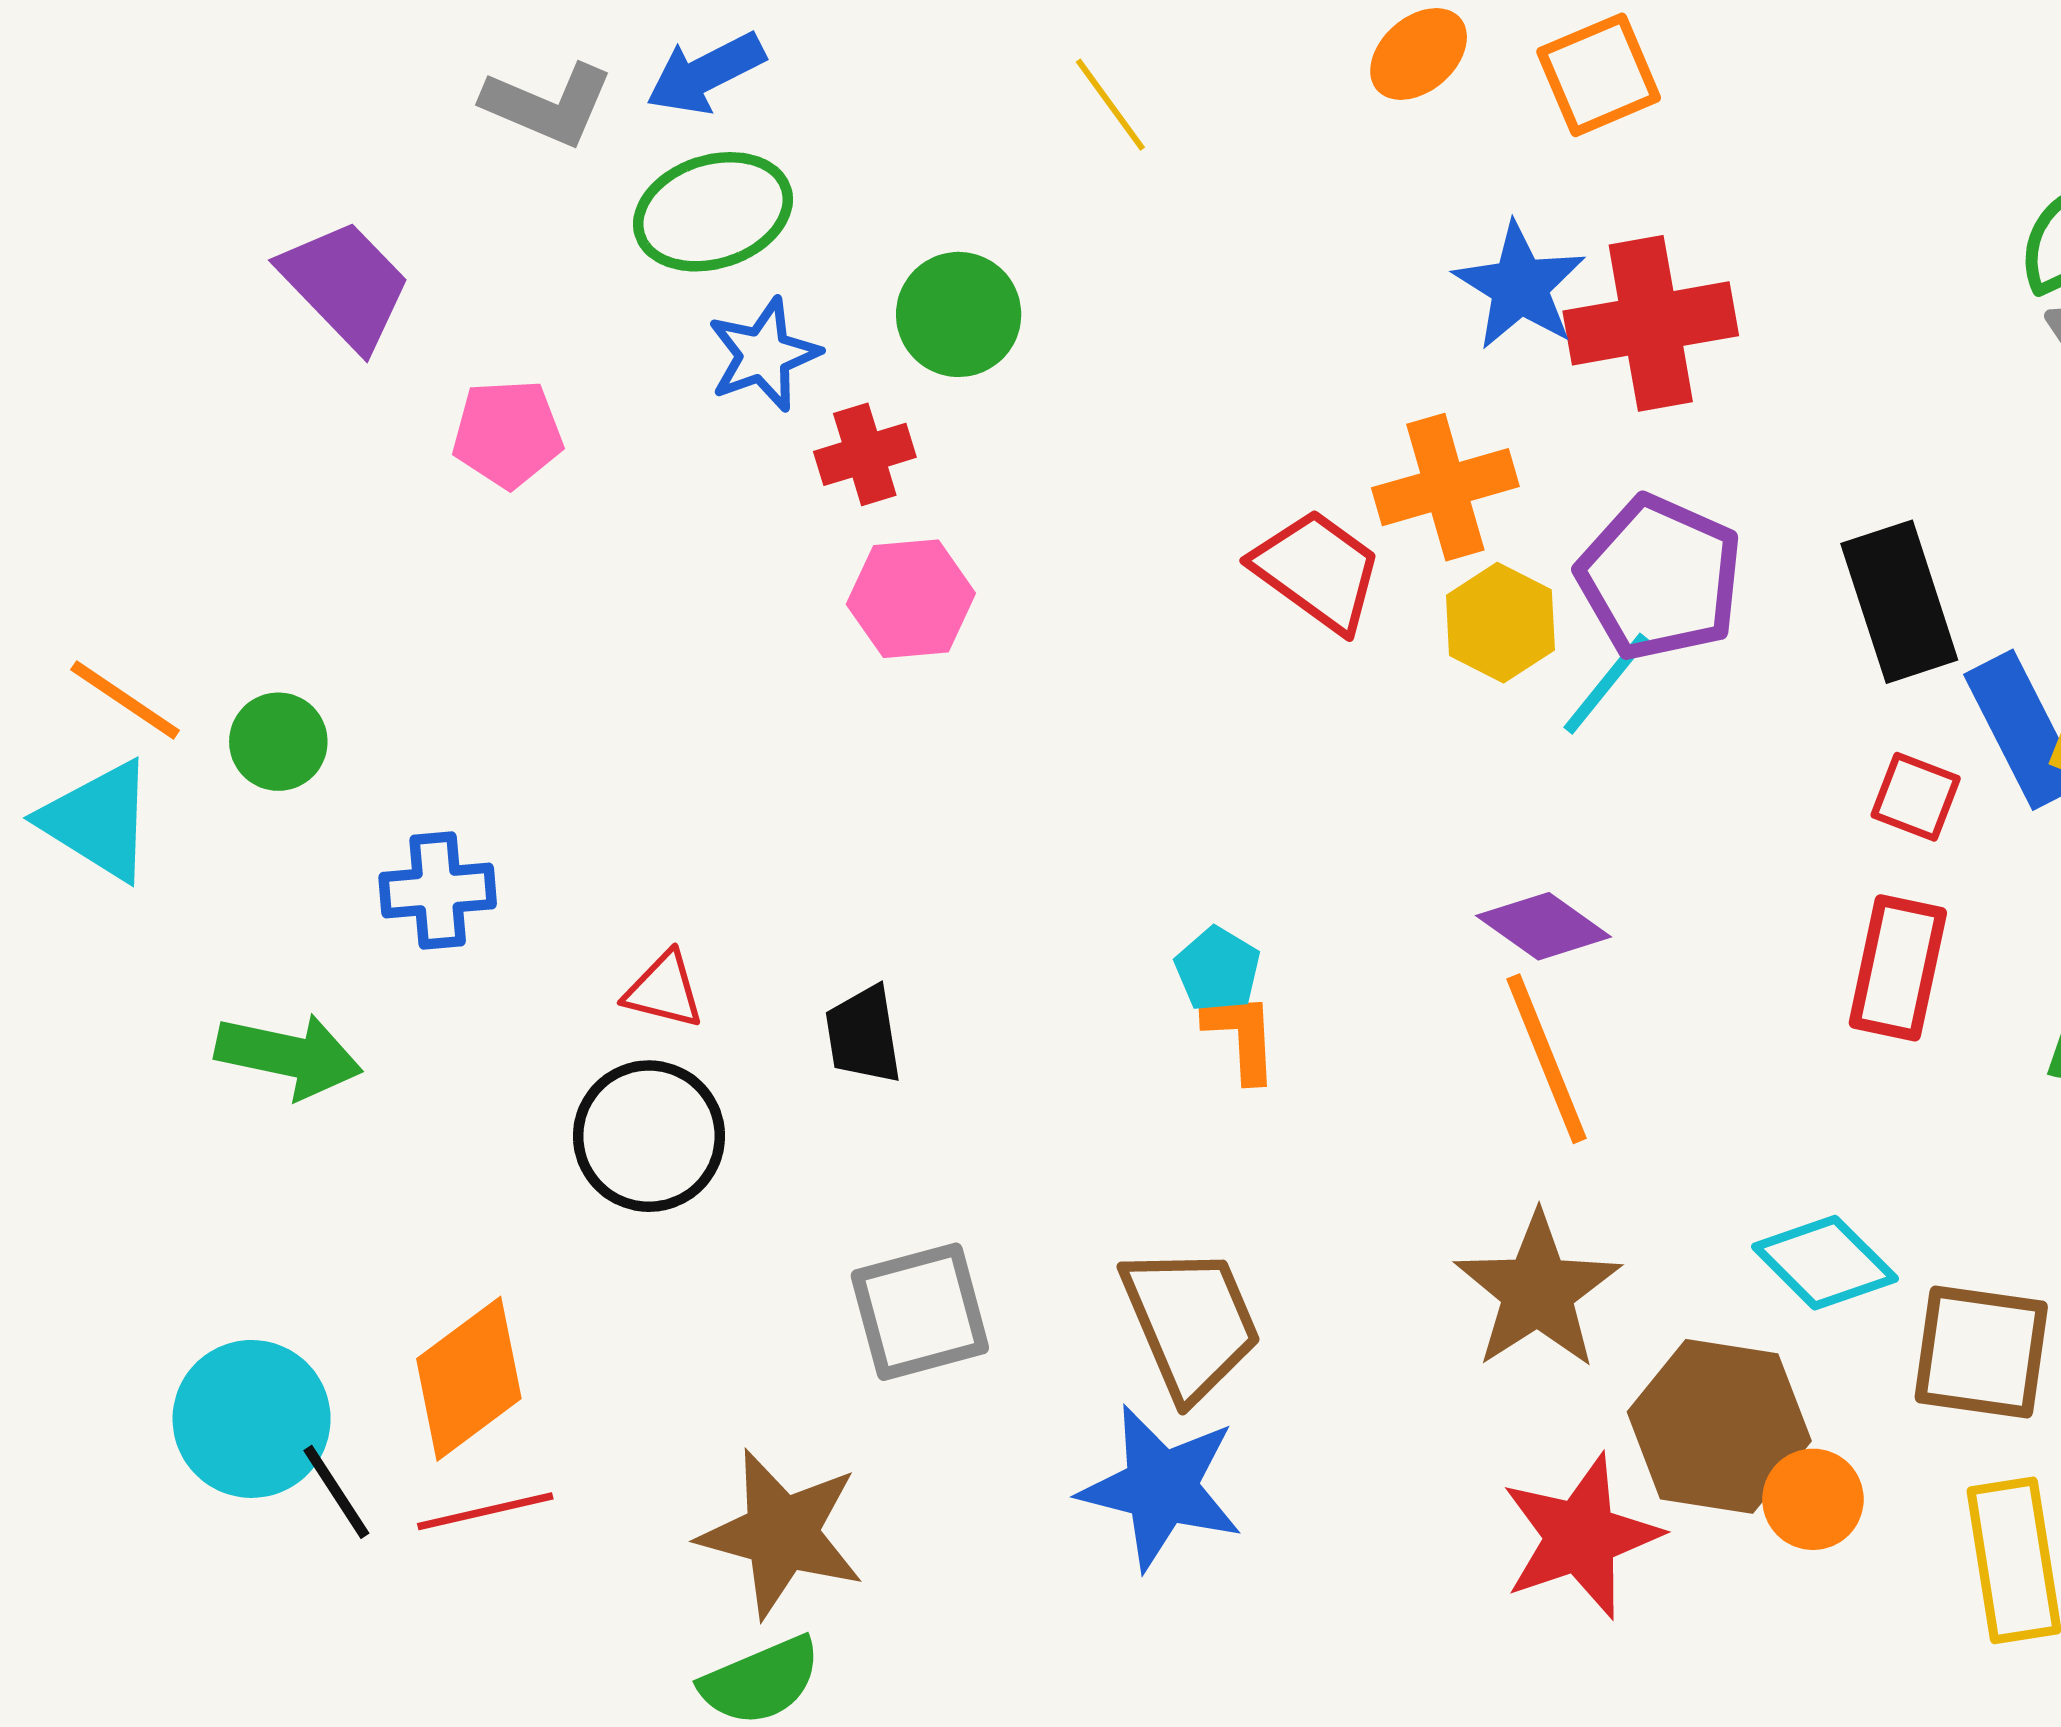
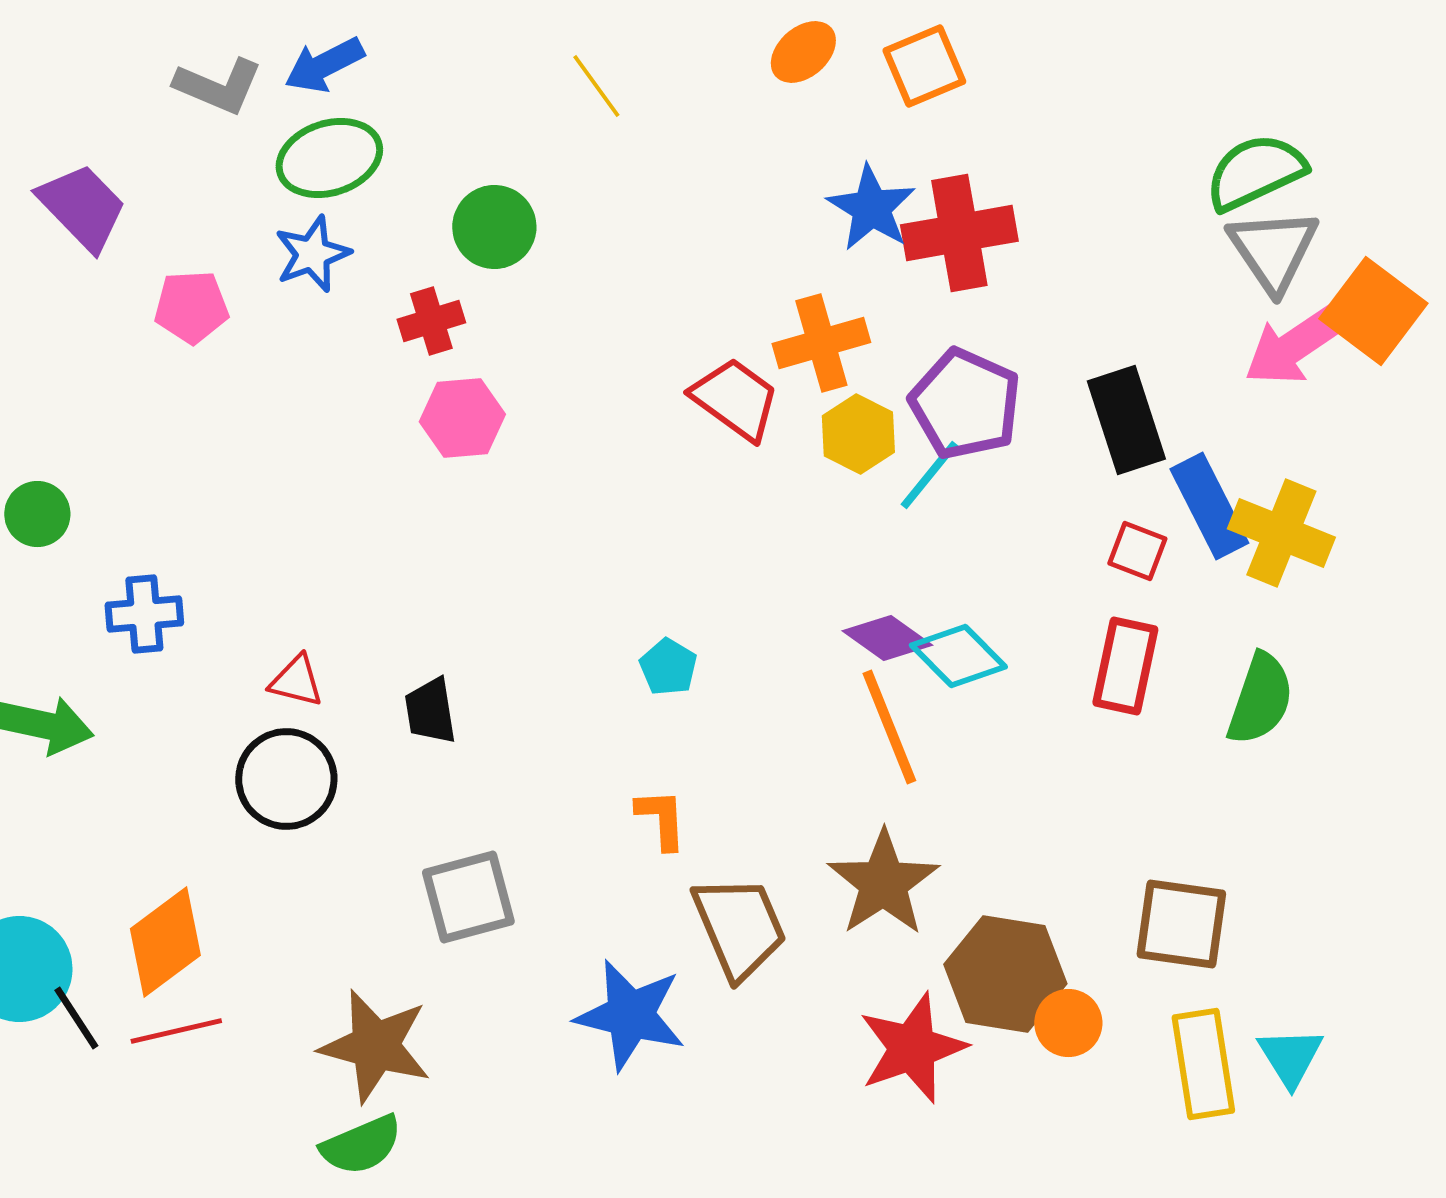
blue star: (764, 355) -> (312, 254), moved
orange L-shape: (1241, 1036) -> (661, 819), moved
cyan diamond: (1825, 1263) -> (958, 656), moved
brown trapezoid: (1191, 1322) -> (739, 927), moved

